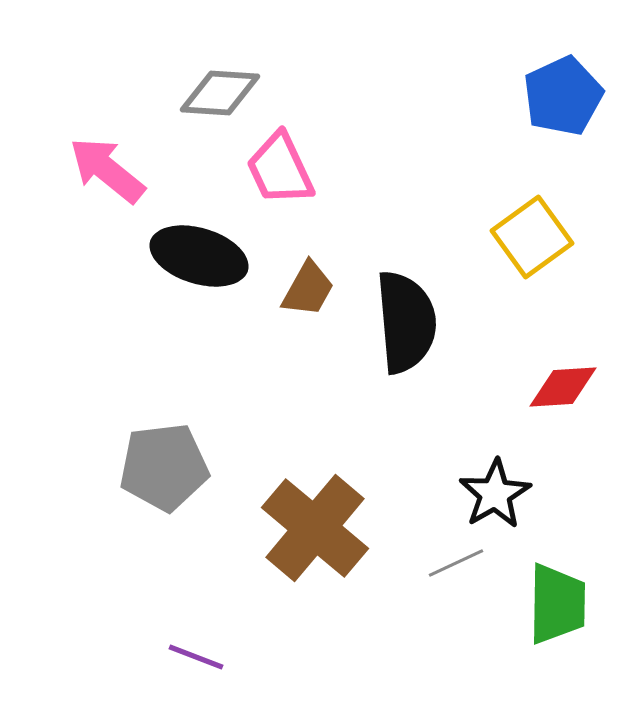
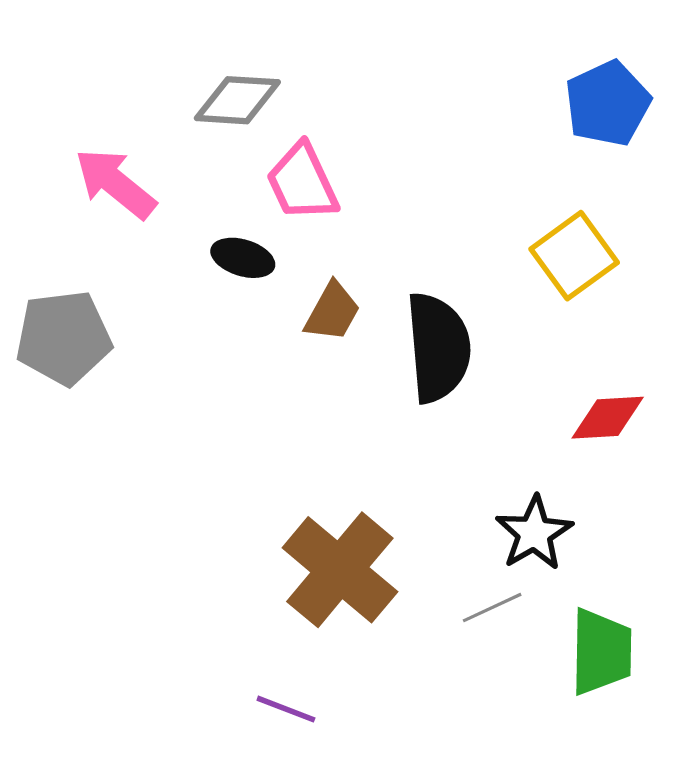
black ellipse: (199, 256) -> (243, 258), moved, size x0.6
gray pentagon: (164, 467) -> (64, 338), moved
purple line: (196, 657) -> (286, 709), moved

